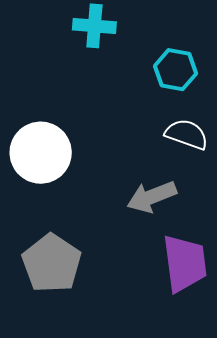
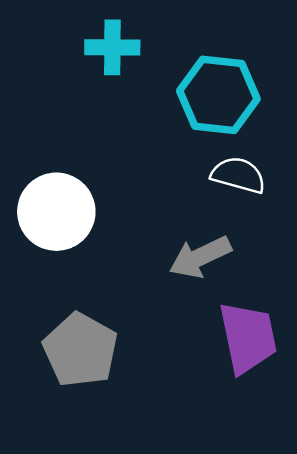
cyan hexagon: (176, 70) -> (218, 95), size x1.5

